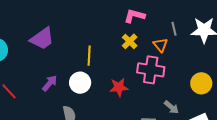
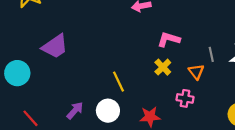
purple trapezoid: (42, 39) -> (55, 46), moved
yellow line: (89, 56) -> (118, 82), turned -30
pink cross: (151, 70) -> (185, 98), size x0.6

